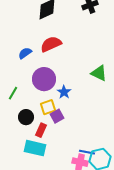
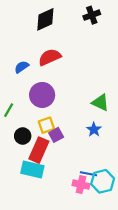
green triangle: (99, 73) -> (100, 103), moved
blue star: (64, 92) -> (94, 130), moved
red rectangle: (41, 130) -> (39, 150), size x1.6

